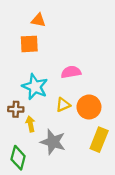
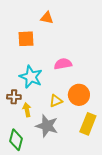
orange triangle: (38, 20) -> (47, 18), moved
yellow triangle: (63, 105) -> (56, 101), moved

